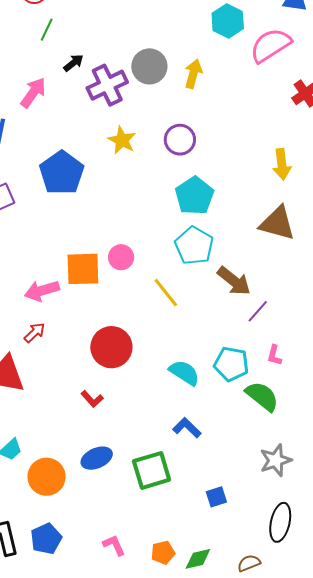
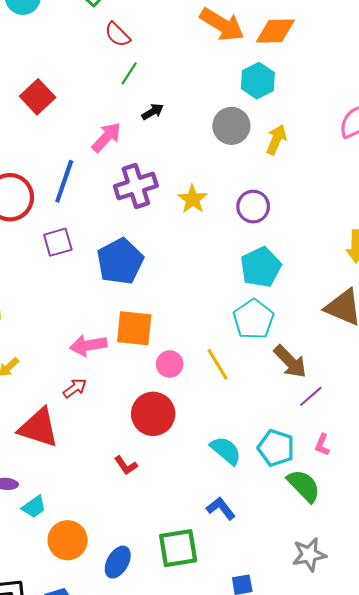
cyan hexagon: (228, 21) -> (258, 81), moved
purple cross: (107, 85) -> (136, 186), moved
blue pentagon: (62, 173) -> (120, 261), moved
pink circle: (121, 257) -> (170, 364), moved
blue ellipse: (97, 458) -> (118, 562), moved, turned -44

